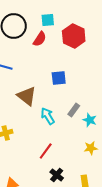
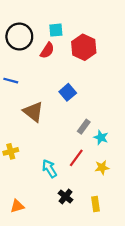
blue square: (59, 78) -> (68, 92), turned -35
cyan arrow: (48, 116) -> (49, 169), moved
red line: (46, 151) -> (76, 158), moved

